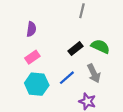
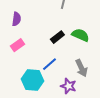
gray arrow: (94, 73) -> (81, 68), moved
cyan hexagon: (37, 84) -> (32, 80), moved

